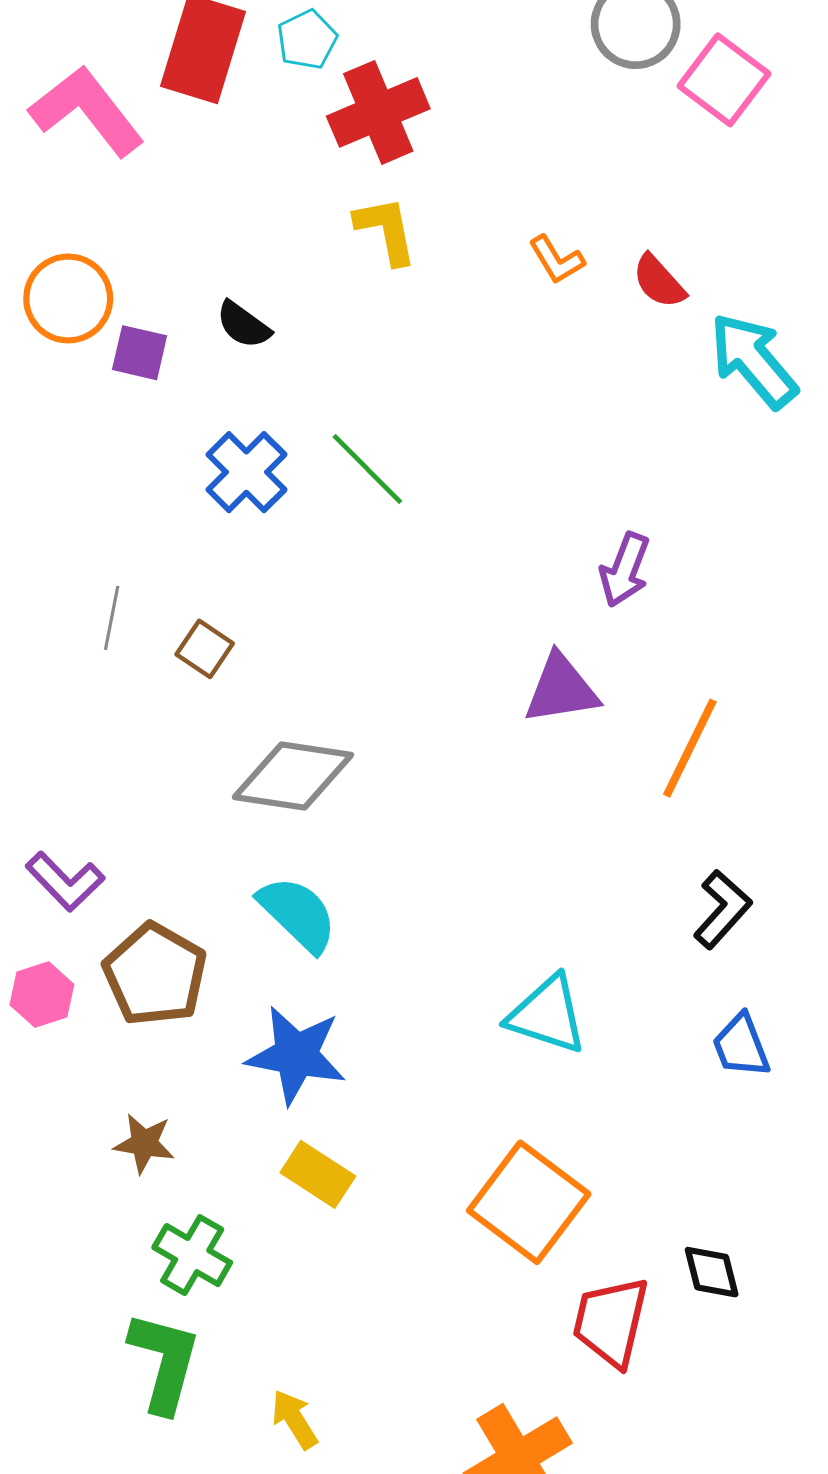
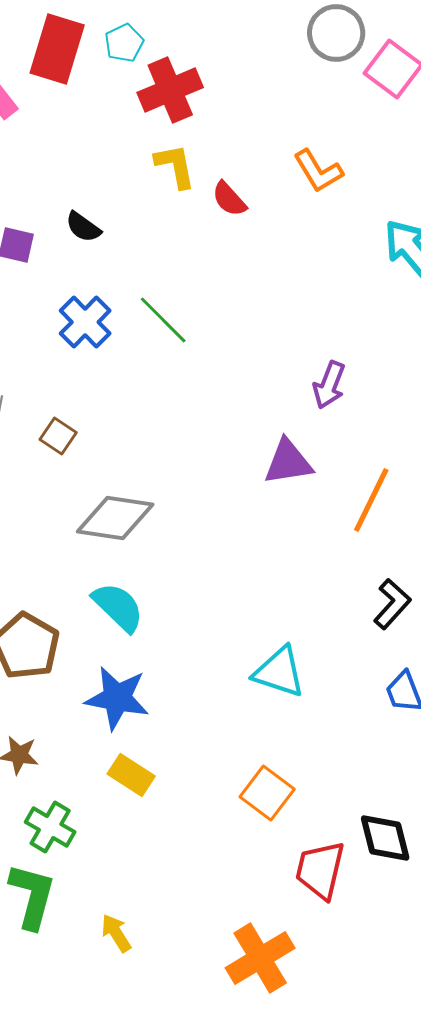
orange L-shape: (557, 260) -> (318, 171), moved, size x1.4
red semicircle: (659, 281) -> (229, 199), moved
orange square: (529, 1202) -> (267, 793), size x0.7
black diamond: (712, 1272) -> (385, 838), size x1.4

